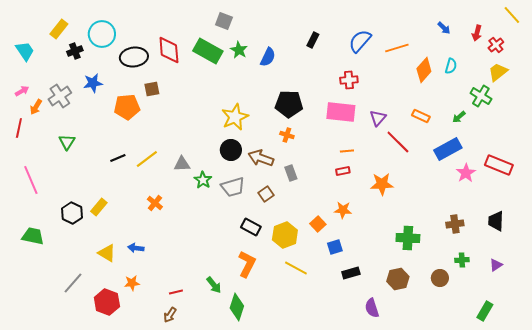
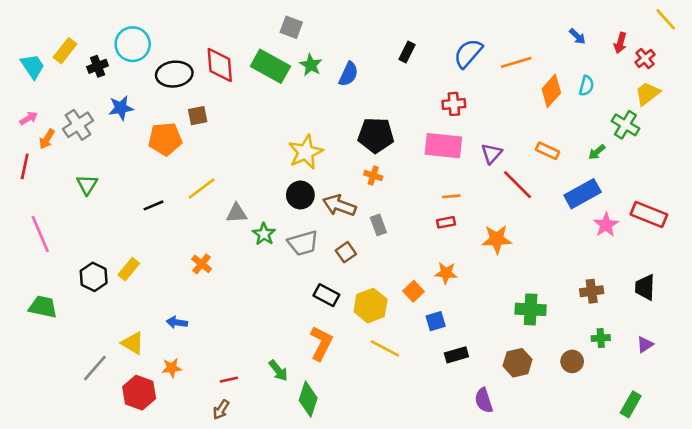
yellow rectangle: (59, 29) -> (65, 51), moved
yellow line: (147, 159) -> (202, 188), moved
yellow triangle: (107, 253) -> (133, 343), moved

